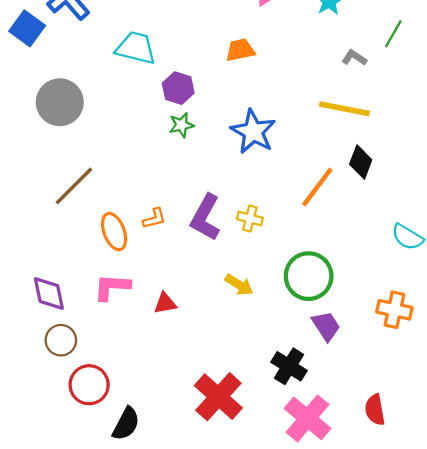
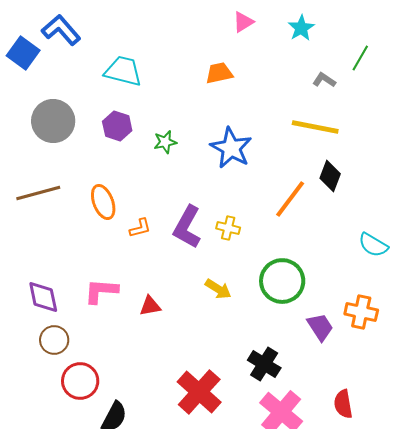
purple hexagon: (178, 88) -> (117, 126), moved
brown line: (74, 186) -> (38, 193), moved, turned 30
orange ellipse: (114, 232) -> (103, 202), moved
purple trapezoid: (326, 326) -> (320, 327), moved

